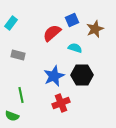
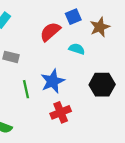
black hexagon: (82, 75) -> (102, 85), moved
green line: (21, 95) -> (26, 89), moved

